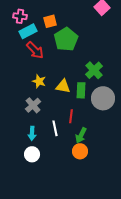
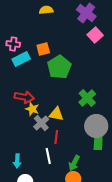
red arrow: (35, 50) -> (24, 97), moved, turned -36
green rectangle: (81, 90) -> (98, 142), moved
gray cross: (33, 105) -> (41, 123), moved
red line: (71, 116) -> (56, 137), moved
cyan arrow: (32, 133) -> (17, 161), moved

